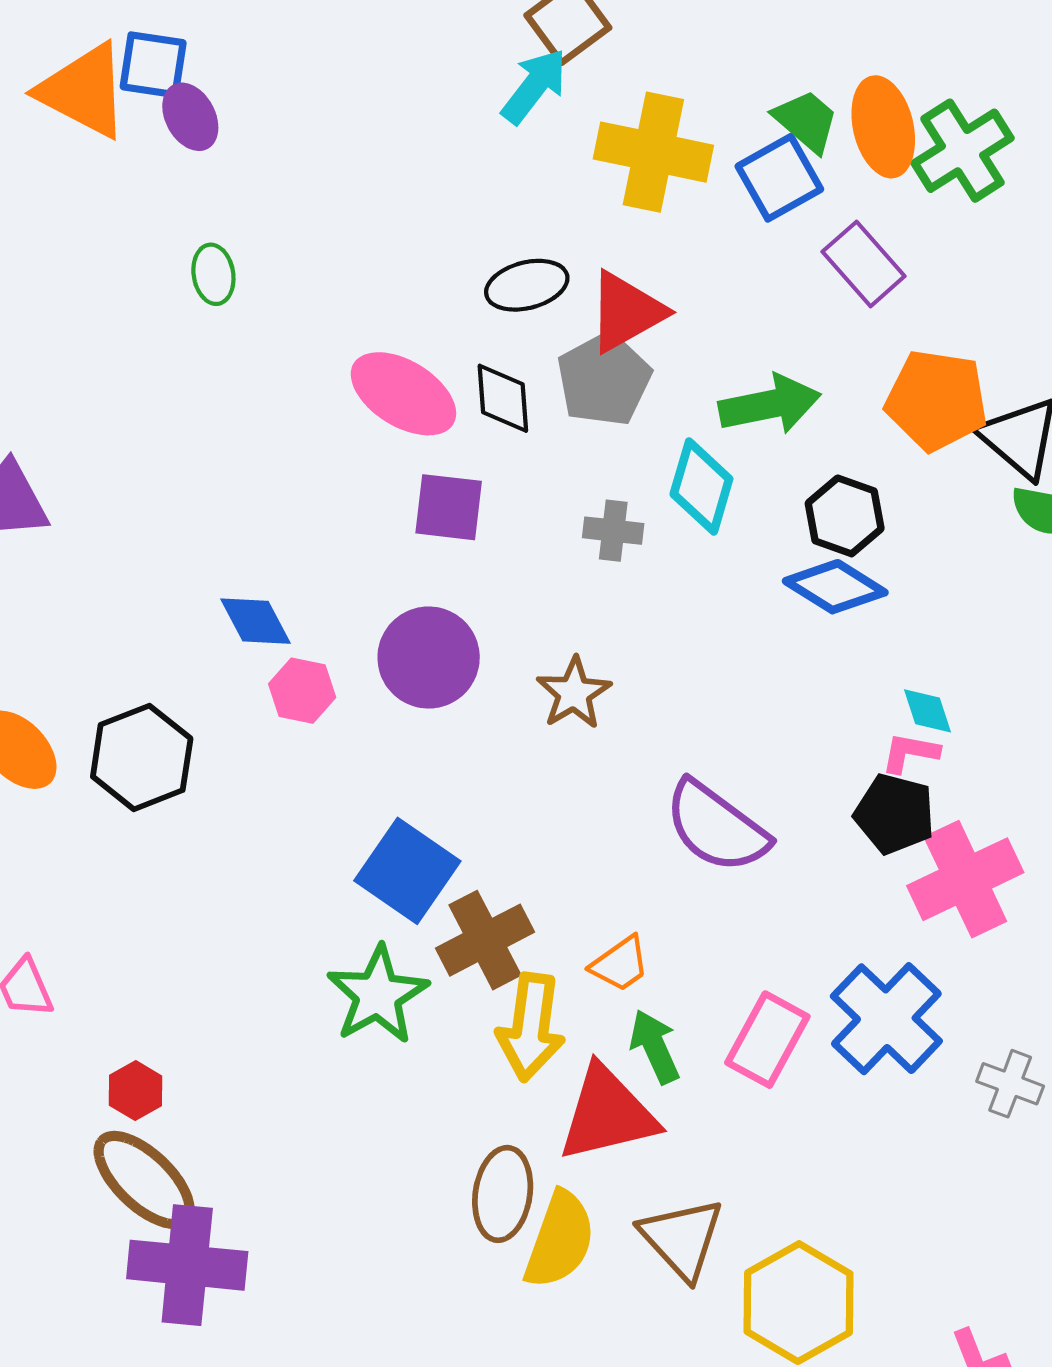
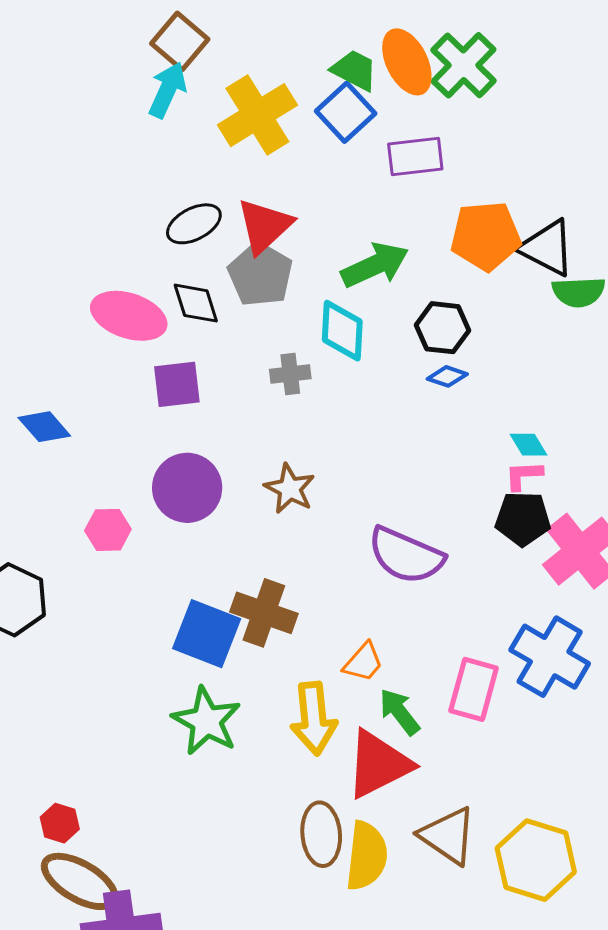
yellow cross: (653, 152) -> (257, 115), turned -30
purple rectangle: (864, 264) -> (415, 157), turned -42
blue diamond: (835, 587) -> (447, 376), size x0.6
blue diamond: (255, 621) -> (44, 427), moved
brown cross: (485, 940) -> (264, 613), moved, turned -30

